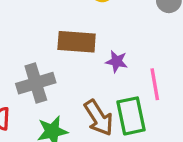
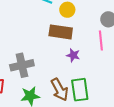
brown rectangle: (77, 42) -> (61, 32), moved
pink line: (155, 84) -> (101, 40), moved

